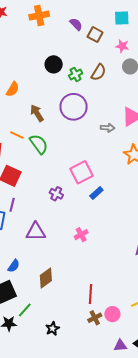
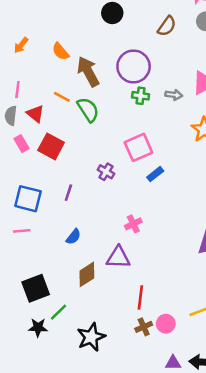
green cross: (76, 74) -> (141, 96), moved, turned 32
orange semicircle: (13, 89) -> (61, 51), moved, turned 105
brown arrow: (37, 113) -> (88, 72), size x1.4
purple line: (12, 205) -> (68, 193), moved
purple triangle: (36, 232) -> (118, 258), moved
blue semicircle: (14, 266) -> (73, 237), moved
black star: (53, 329) -> (91, 337), size x1.6

